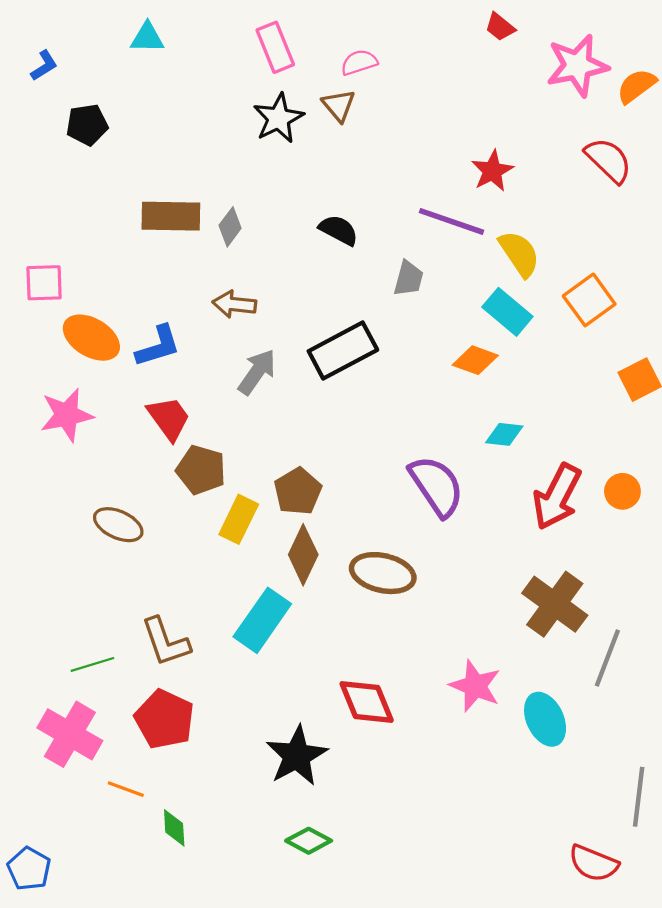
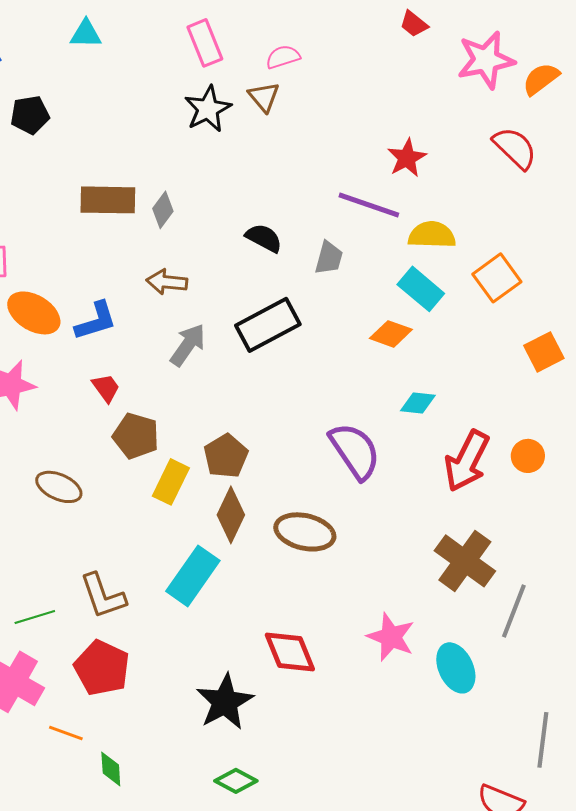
black semicircle: (339, 230) -> (264, 238), moved
yellow semicircle: (519, 254) -> (432, 235), turned -54
red trapezoid: (169, 418) -> (106, 388), size x0.7

